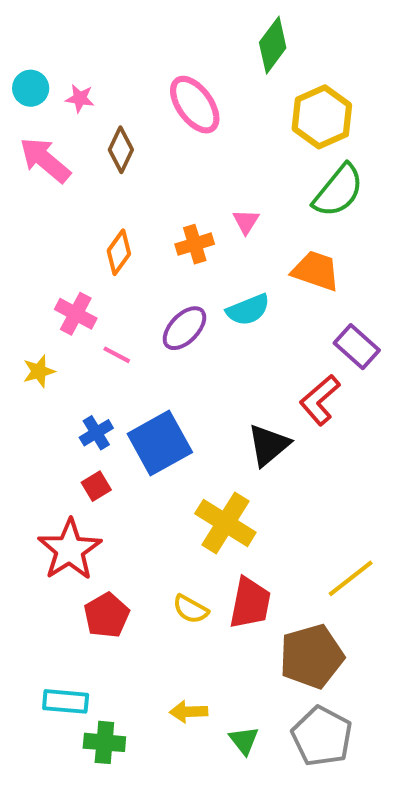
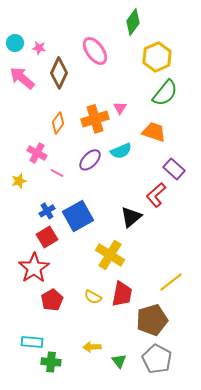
brown diamond: (121, 150) -> (59, 73), size x1.4
orange cross: (195, 244) -> (95, 119), size x1.5
red square: (96, 486) -> (47, 237), size x1.5

